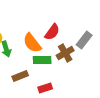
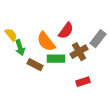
brown rectangle: (20, 76) -> (35, 65), moved, turned 49
red rectangle: (45, 88) -> (83, 82), moved

